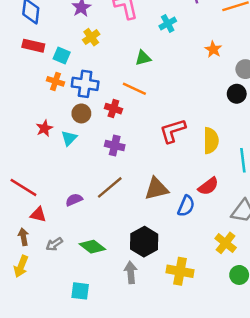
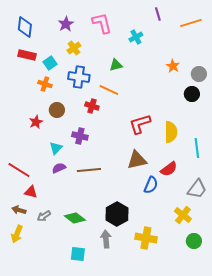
orange star: (213, 49) -> (173, 66), moved
cyan square: (62, 56) -> (50, 63), turned 32
blue cross: (85, 84) -> (79, 77), moved
brown circle: (81, 113) -> (57, 110), moved
cyan triangle: (69, 138) -> (56, 148), moved
purple cross: (115, 146) -> (80, 136), moved
brown line: (110, 187) -> (89, 170), turned 35
brown triangle: (157, 189) -> (137, 160), moved
purple semicircle: (74, 200) -> (59, 168), moved
brown arrow: (23, 237) -> (19, 210), turned -64
cyan square: (80, 291) -> (78, 254), moved

